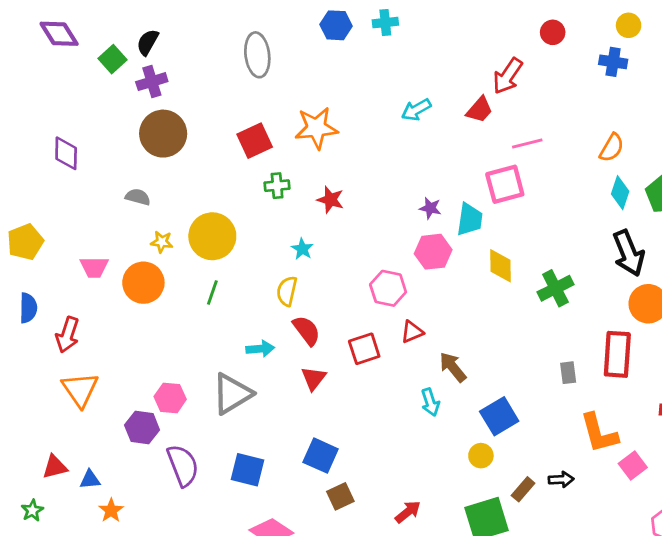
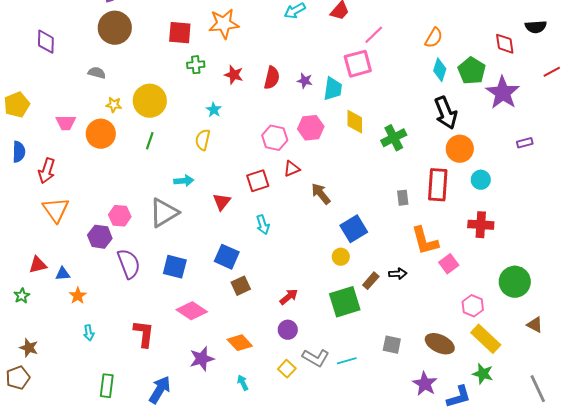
red square: (255, 141) -> (180, 33), turned 30
pink line: (527, 143) -> (374, 35), turned -30
pink hexagon: (433, 252) -> (311, 128), moved
red semicircle: (307, 330) -> (272, 78), moved, turned 50
cyan arrow: (430, 402) -> (263, 225), moved

